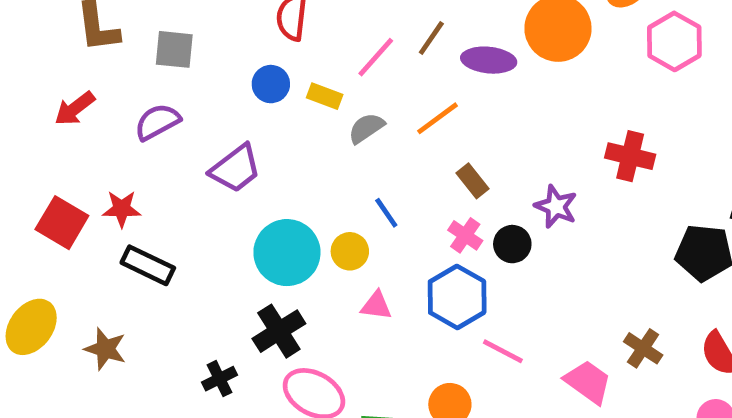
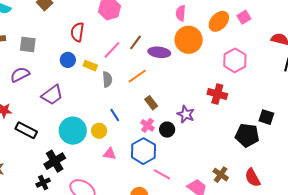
pink hexagon: (674, 41) -> (235, 60), moved
gray semicircle: (366, 128) -> (107, 79), turned 119
black rectangle: (148, 265) -> (26, 130), moved
black cross: (279, 331) -> (55, 161), moved

